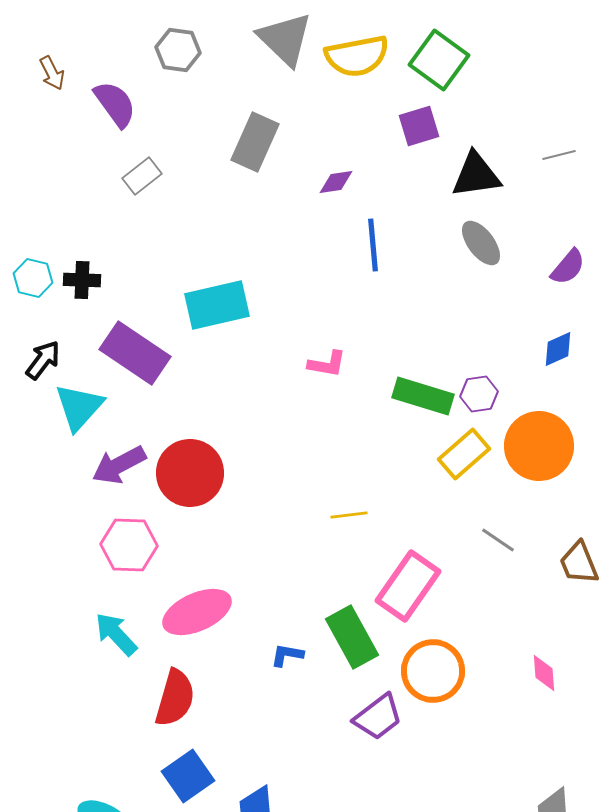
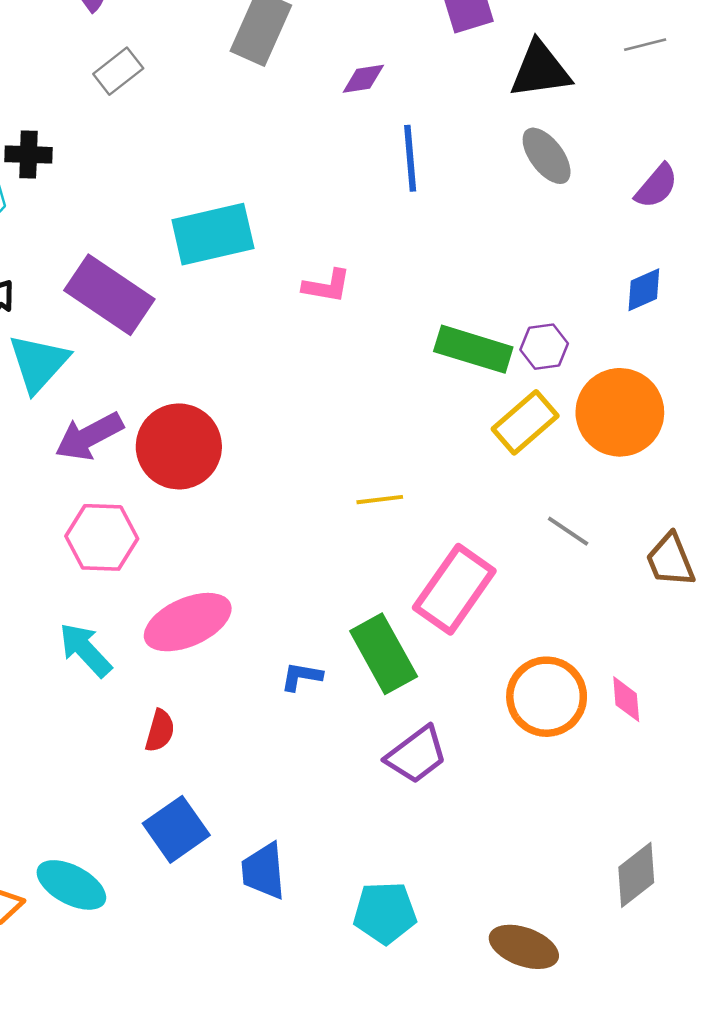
black cross: (82, 280) -> (28, 155), moved
pink L-shape: (327, 364) -> (327, 286), moved
orange circle: (433, 671) -> (547, 697), moved
red semicircle: (175, 698) -> (160, 731), size x0.6

